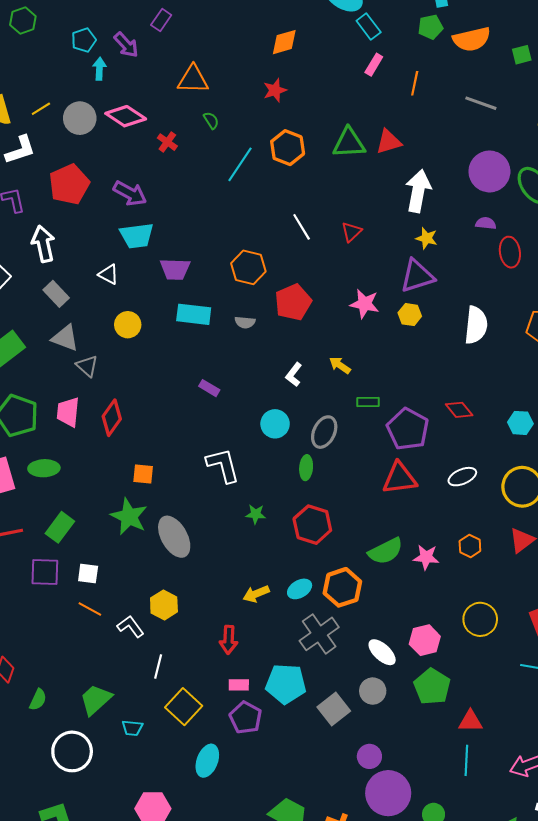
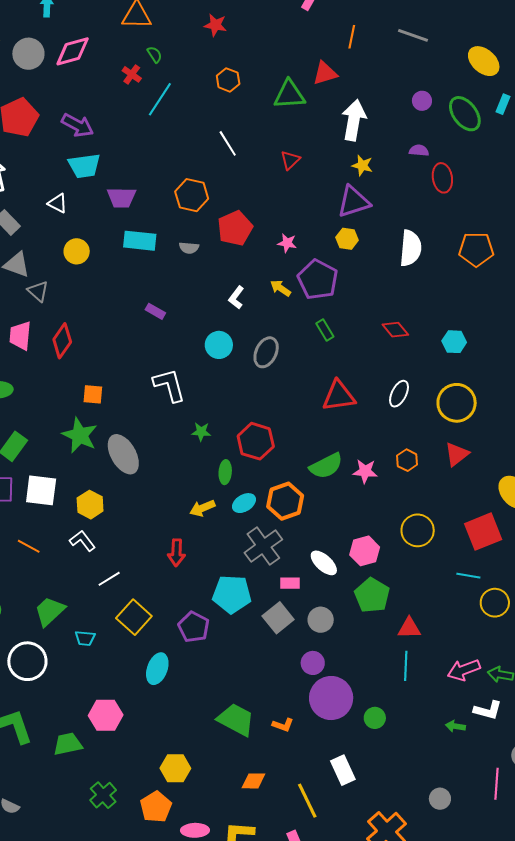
orange line: (415, 83) -> (352, 37), moved
red star: (275, 90) -> (215, 25), turned 30
pink diamond: (126, 116) -> (73, 51), turned -48
red cross: (167, 142) -> (132, 74), moved
green triangle: (349, 143) -> (289, 95), moved
orange hexagon: (288, 148) -> (228, 80), size x0.7
cyan line: (240, 164) -> (160, 99), moved
purple circle: (489, 171) -> (422, 101), size x0.5
white line: (302, 227) -> (228, 143), moved
pink star: (365, 304) -> (287, 243), moved, size x0.7
green rectangle: (368, 402) -> (325, 330), moved, turned 60
purple pentagon: (408, 429) -> (318, 280), moved
green ellipse: (306, 468) -> (225, 472), moved
white ellipse: (462, 477) -> (399, 394), turned -40
white square: (88, 573) -> (41, 490), size x1.6
yellow hexagon: (164, 605) -> (90, 505), moved
orange line: (90, 609) -> (29, 546), moved
white line: (158, 666) -> (109, 579), turned 45
pink rectangle: (239, 685) -> (290, 583), moved
gray circle: (373, 691) -> (321, 620), moved

